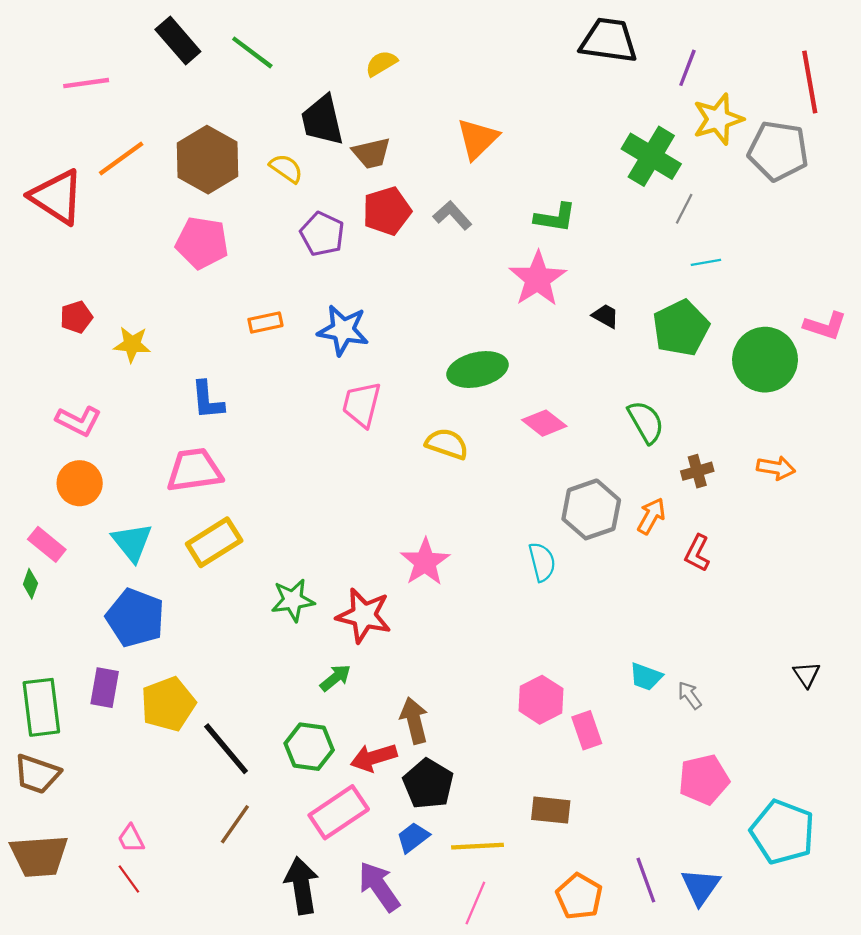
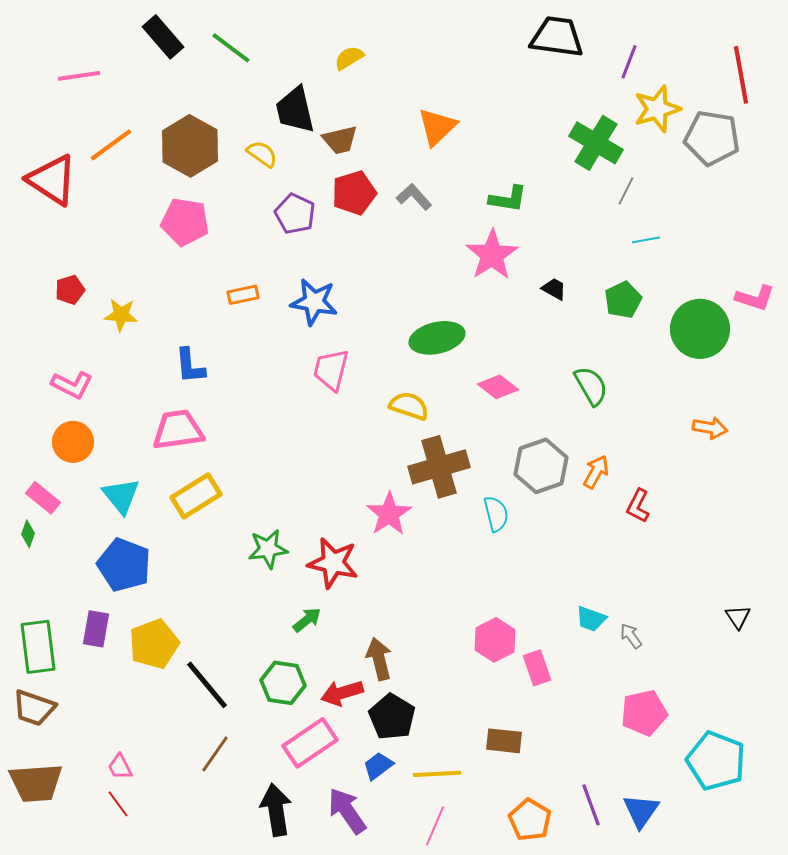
green pentagon: (681, 328) -> (623, 300), size x0.7
brown cross: (697, 471) -> (439, 467), moved, size x2.0

